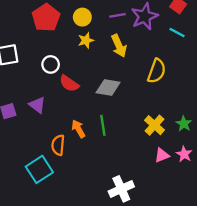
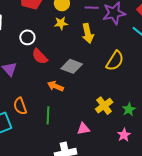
green line: (103, 125) -> (48, 115), moved
orange arrow: (78, 129) -> (55, 86), moved, turned -49
orange semicircle: (58, 145) -> (20, 106), turned -36
pink triangle: (162, 155) -> (83, 129), moved

